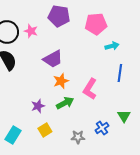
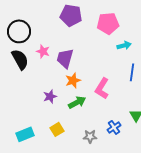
pink star: (31, 31) -> (43, 51), moved
purple trapezoid: (53, 59) -> (65, 58), turned 135
purple star: (38, 106) -> (50, 96), moved
cyan rectangle: (13, 135) -> (25, 134), turned 36

